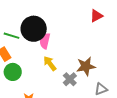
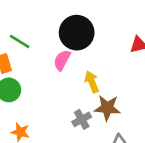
black circle: (34, 29) -> (77, 33), moved
yellow arrow: (50, 63) -> (92, 82), moved

